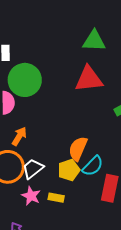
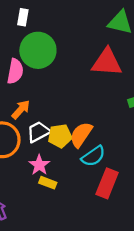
white trapezoid: (33, 169) -> (38, 132), moved
yellow pentagon: (69, 170) -> (60, 136), moved
pink star: (31, 196) -> (39, 165), moved

